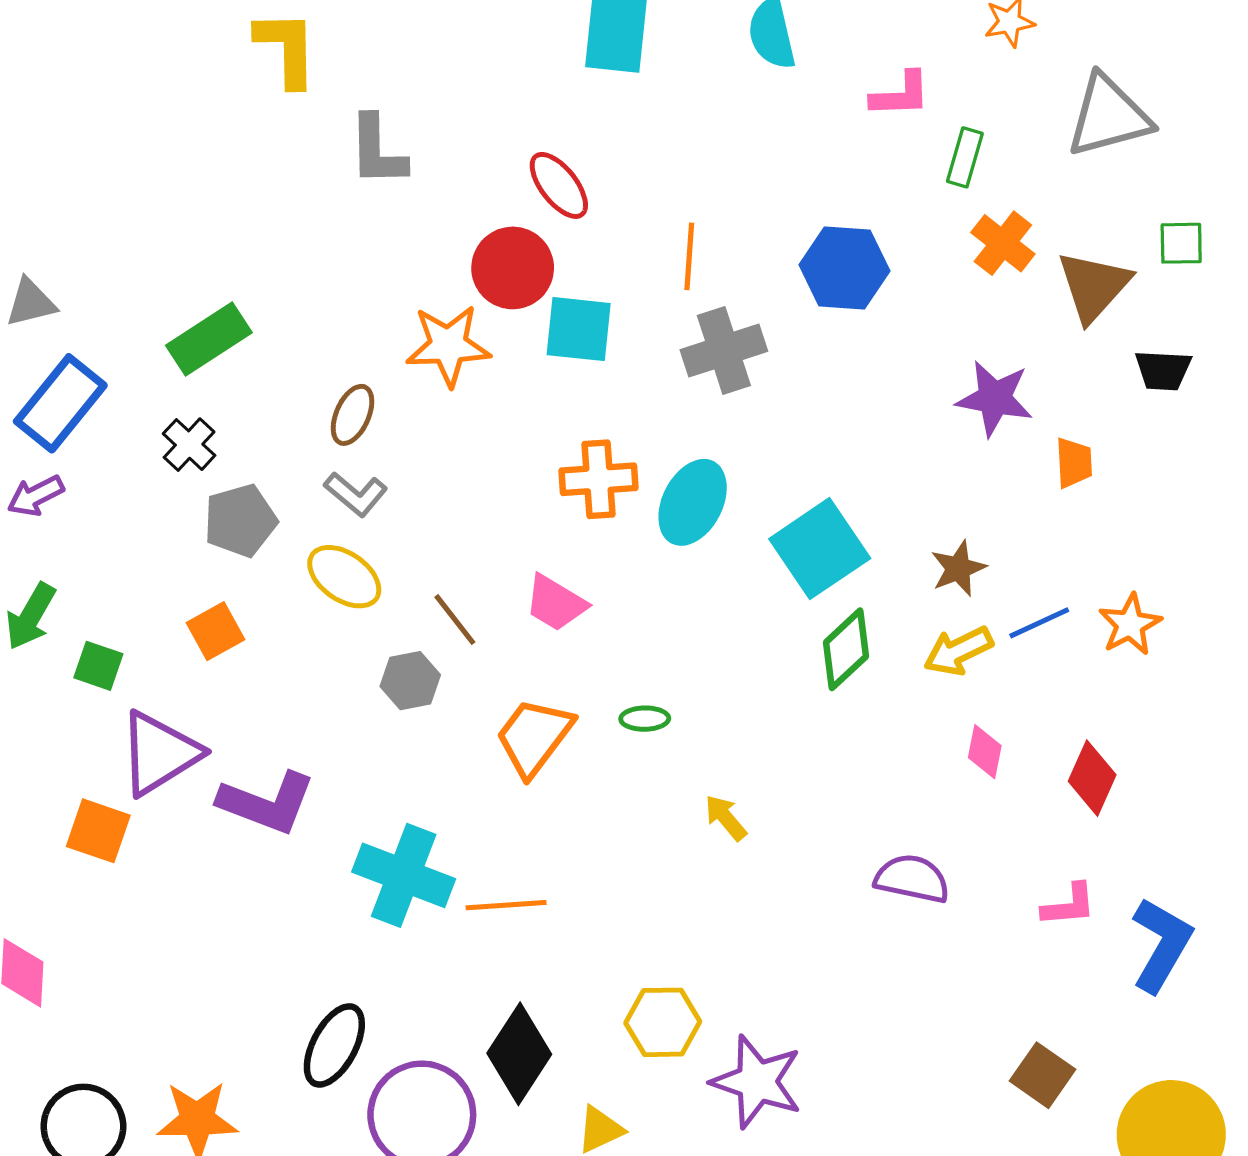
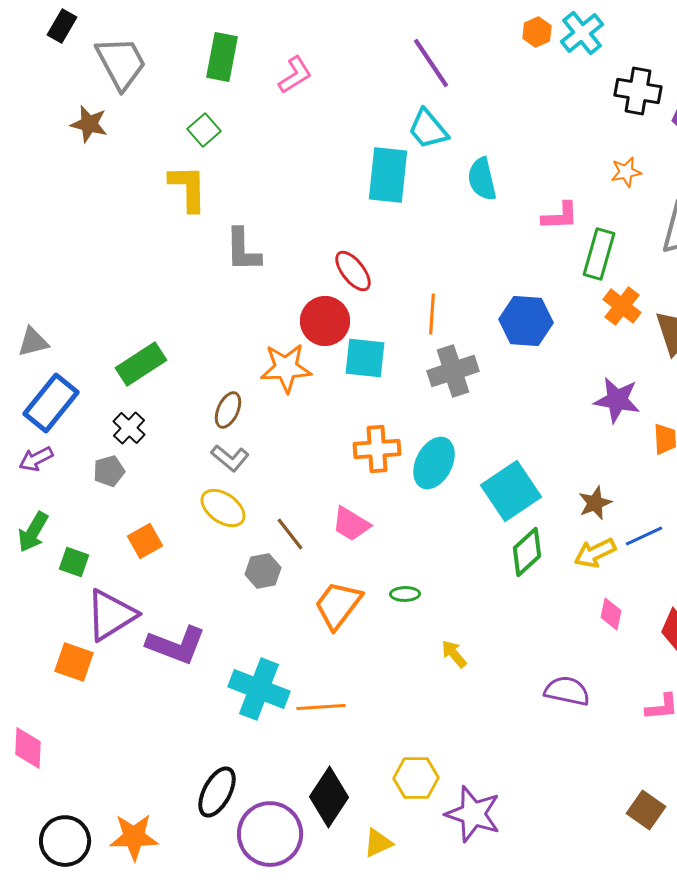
green rectangle: (965, 157) -> (599, 254), size x1.4
gray pentagon: (240, 521) -> (109, 471), moved, size x0.7

